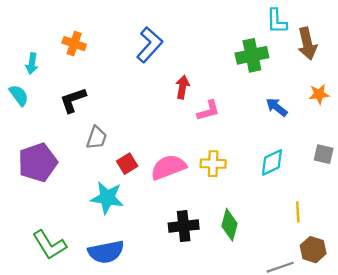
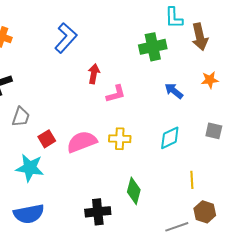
black cross: (184, 226) -> (98, 212), moved

